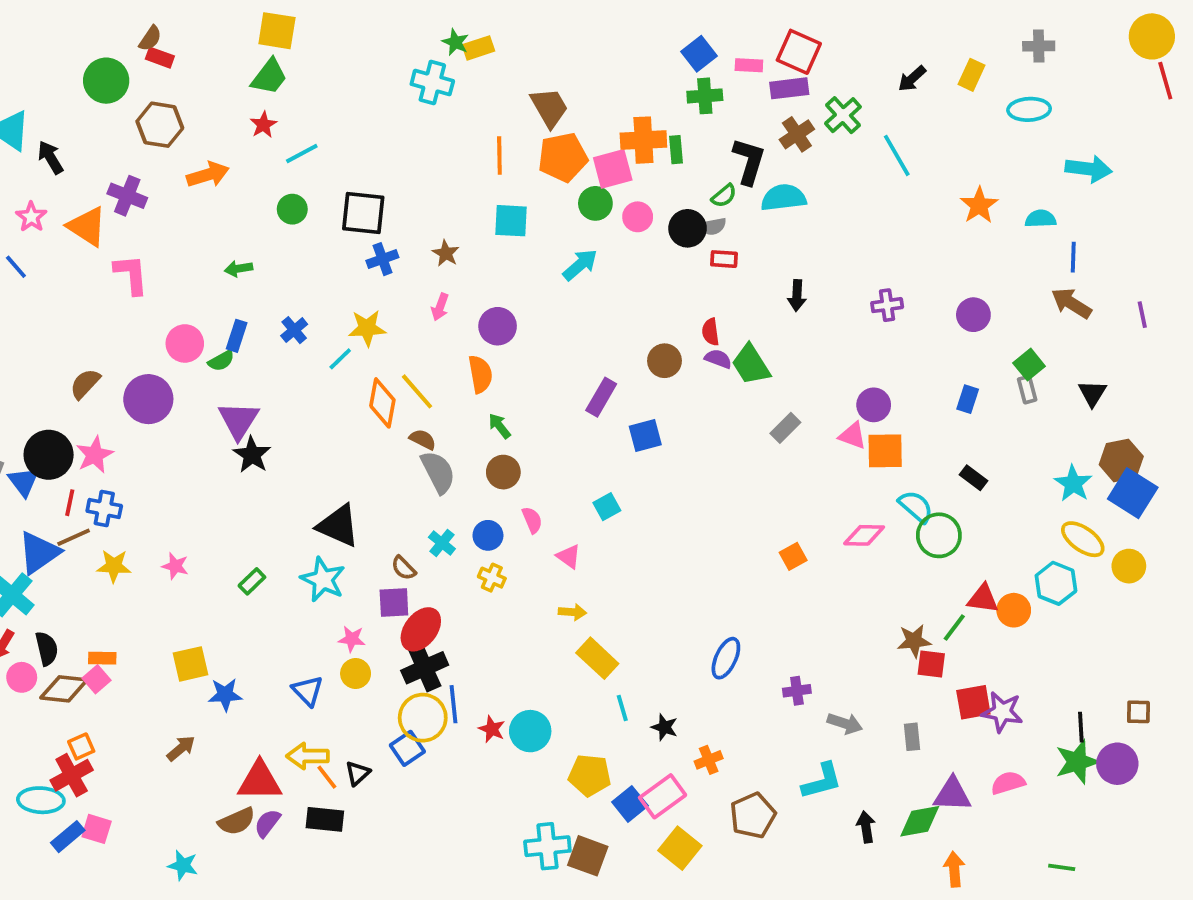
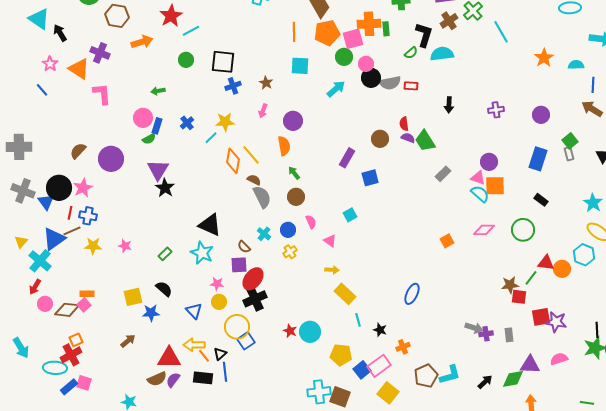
red star: (263, 125) -> (171, 16), size x1.6
gray semicircle: (712, 226) -> (390, 83), moved, size x1.5
black circle: (688, 228) -> (371, 78), moved
pink circle: (185, 343) -> (143, 118), moved
blue rectangle: (968, 399) -> (538, 159), size x1.6
cyan semicircle: (916, 507) -> (480, 194), moved
yellow cross: (492, 578) -> (290, 252), turned 32
black semicircle: (47, 649) -> (164, 289), moved, turned -36
purple cross: (797, 691) -> (486, 334), moved
blue line: (453, 704) -> (225, 372), moved
yellow circle: (423, 718) -> (237, 327), moved
cyan L-shape: (822, 781) -> (450, 375), moved
black arrow: (866, 827) -> (485, 382), turned 56

